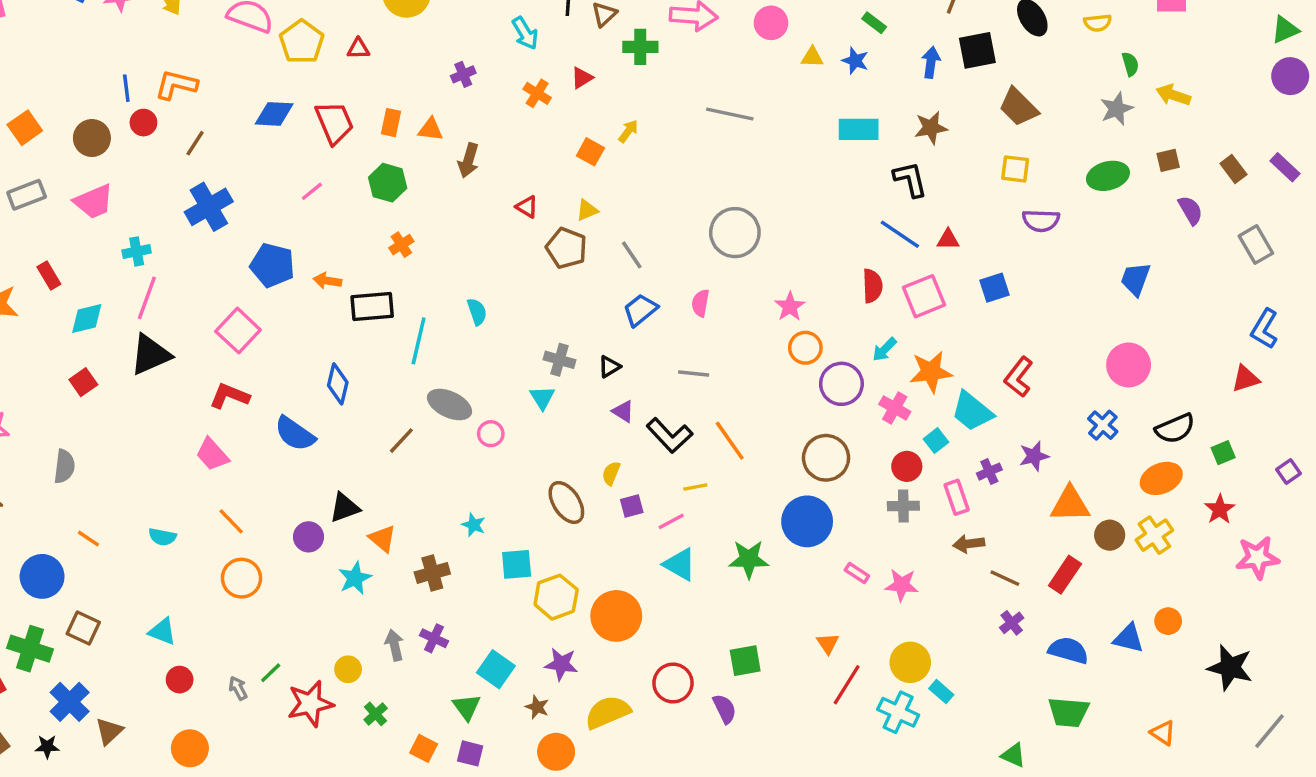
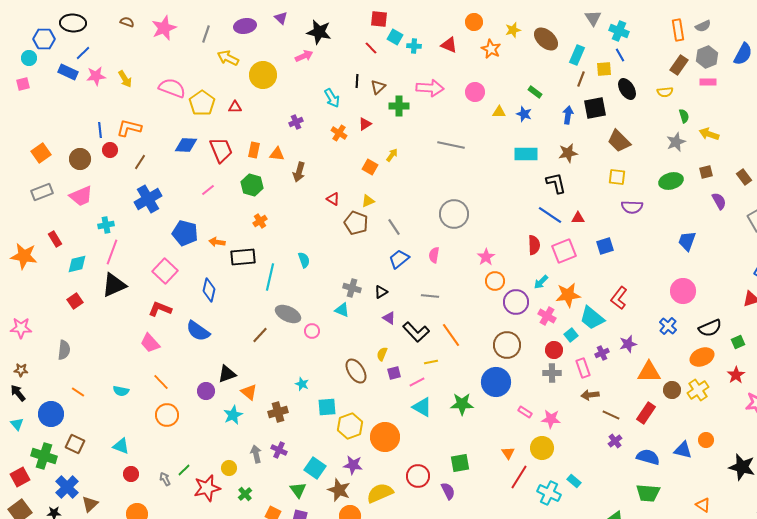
blue diamond: (338, 384) -> (209, 290), moved
cyan triangle: (542, 398) -> (342, 310), turned -35
yellow circle: (910, 662) -> (542, 448), moved
brown star: (537, 707) -> (339, 490), size x1.6

